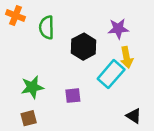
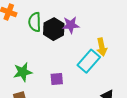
purple star: (118, 29) -> (71, 25), moved
black hexagon: (84, 47) -> (54, 29), moved

